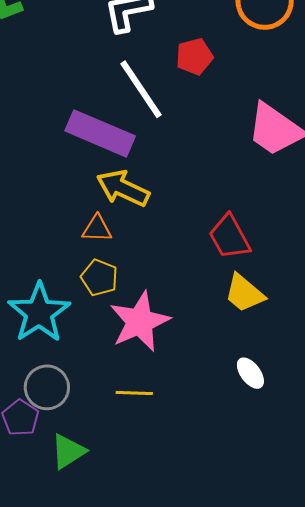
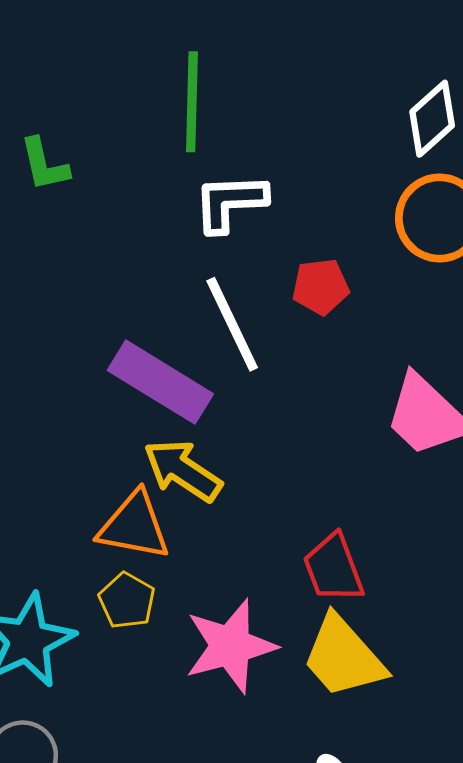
orange triangle: (97, 229) -> (134, 526), size x1.6
yellow trapezoid: (244, 293) -> (343, 657), size x1.4
pink star: (140, 322) -> (230, 646), moved

